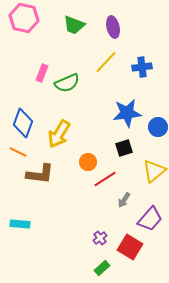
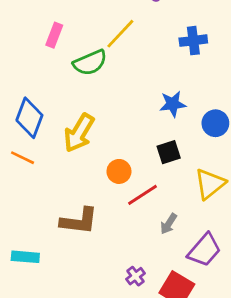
yellow line: (106, 62) -> (120, 34), moved
pink rectangle: (42, 73) -> (54, 35), moved
blue star: (127, 113) -> (173, 104), size x0.7
brown L-shape: (40, 174) -> (79, 221), moved

